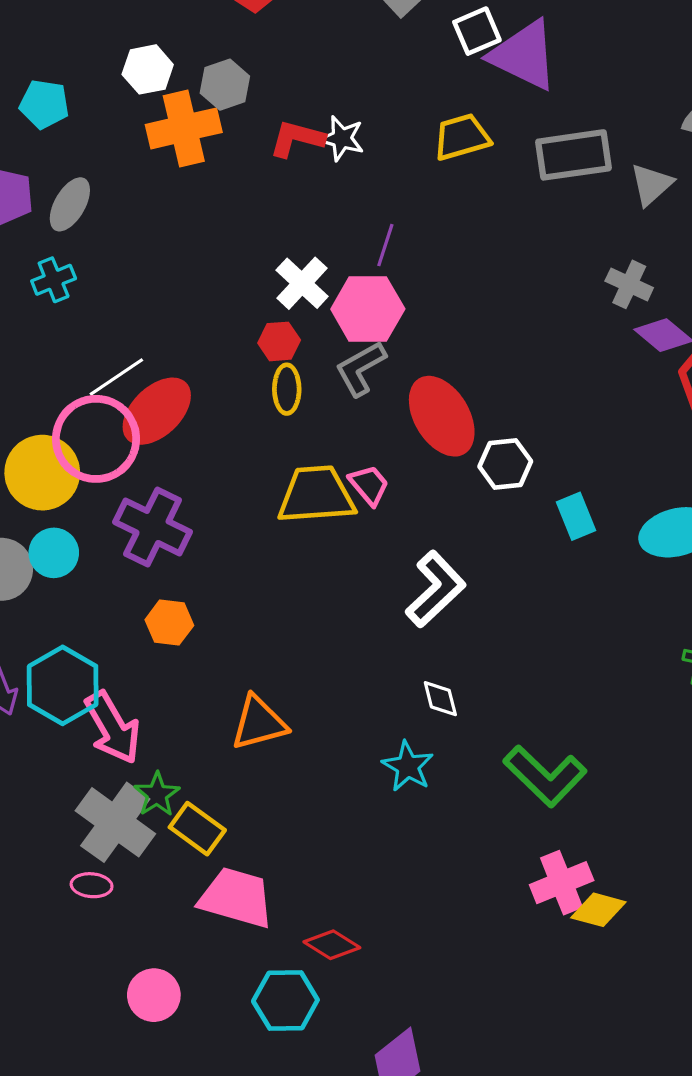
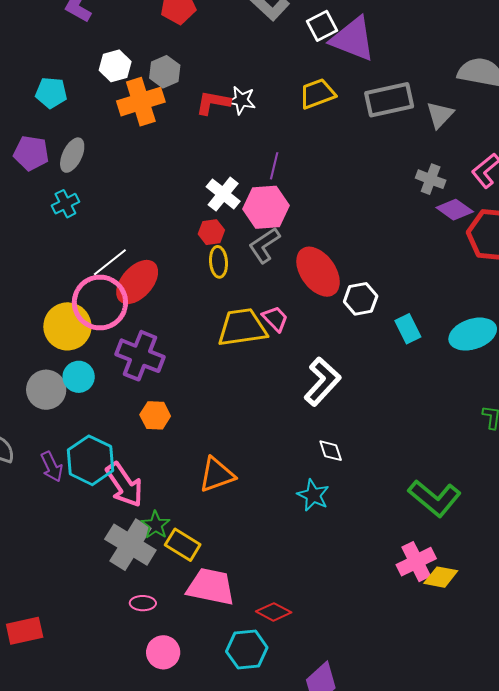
green L-shape: (545, 776) -> (434, 498), moved
pink ellipse: (92, 885) -> (143, 603), moved

